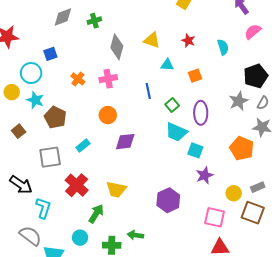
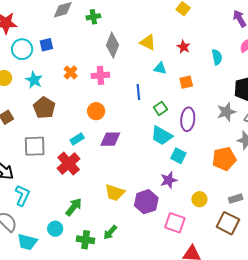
cyan circle: (31, 73) -> (22, 49), moved
cyan star: (35, 100) -> (34, 80), moved
cyan rectangle: (83, 145) -> (77, 139), moved
orange pentagon: (242, 148) -> (224, 159), turned 30
purple star: (205, 175) -> (169, 180), moved
red cross: (77, 185) -> (69, 163), moved
yellow trapezoid: (116, 189) -> (115, 193), moved
yellow circle: (234, 193) -> (199, 199), moved
pink square: (215, 217) -> (175, 223), moved
green arrow: (135, 235) -> (110, 232), turned -63

